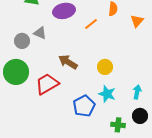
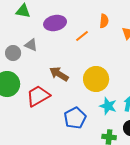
yellow circle: (105, 67) -> (96, 79), size x1.6
cyan star: (107, 94) -> (108, 106), moved

